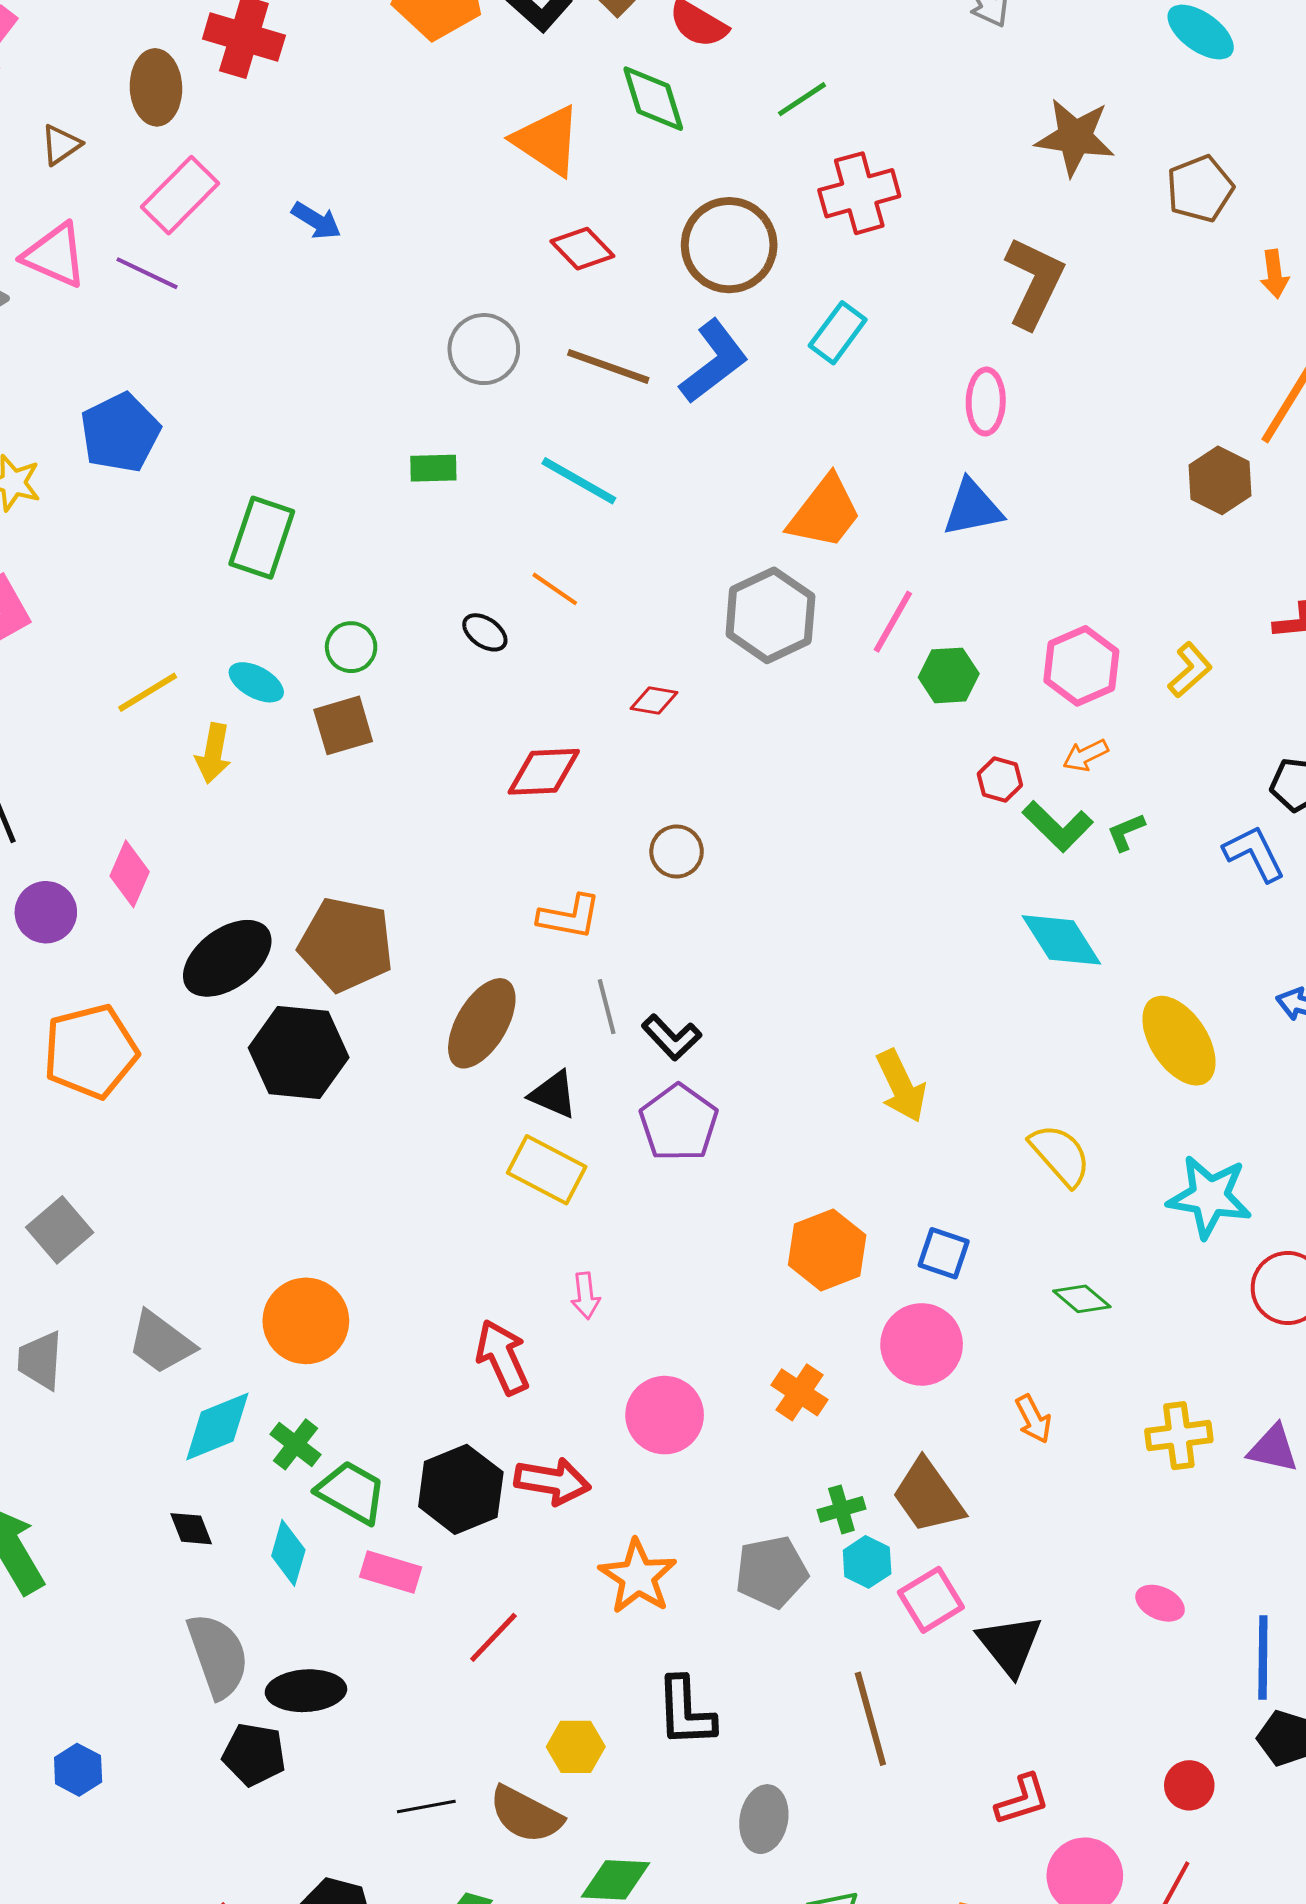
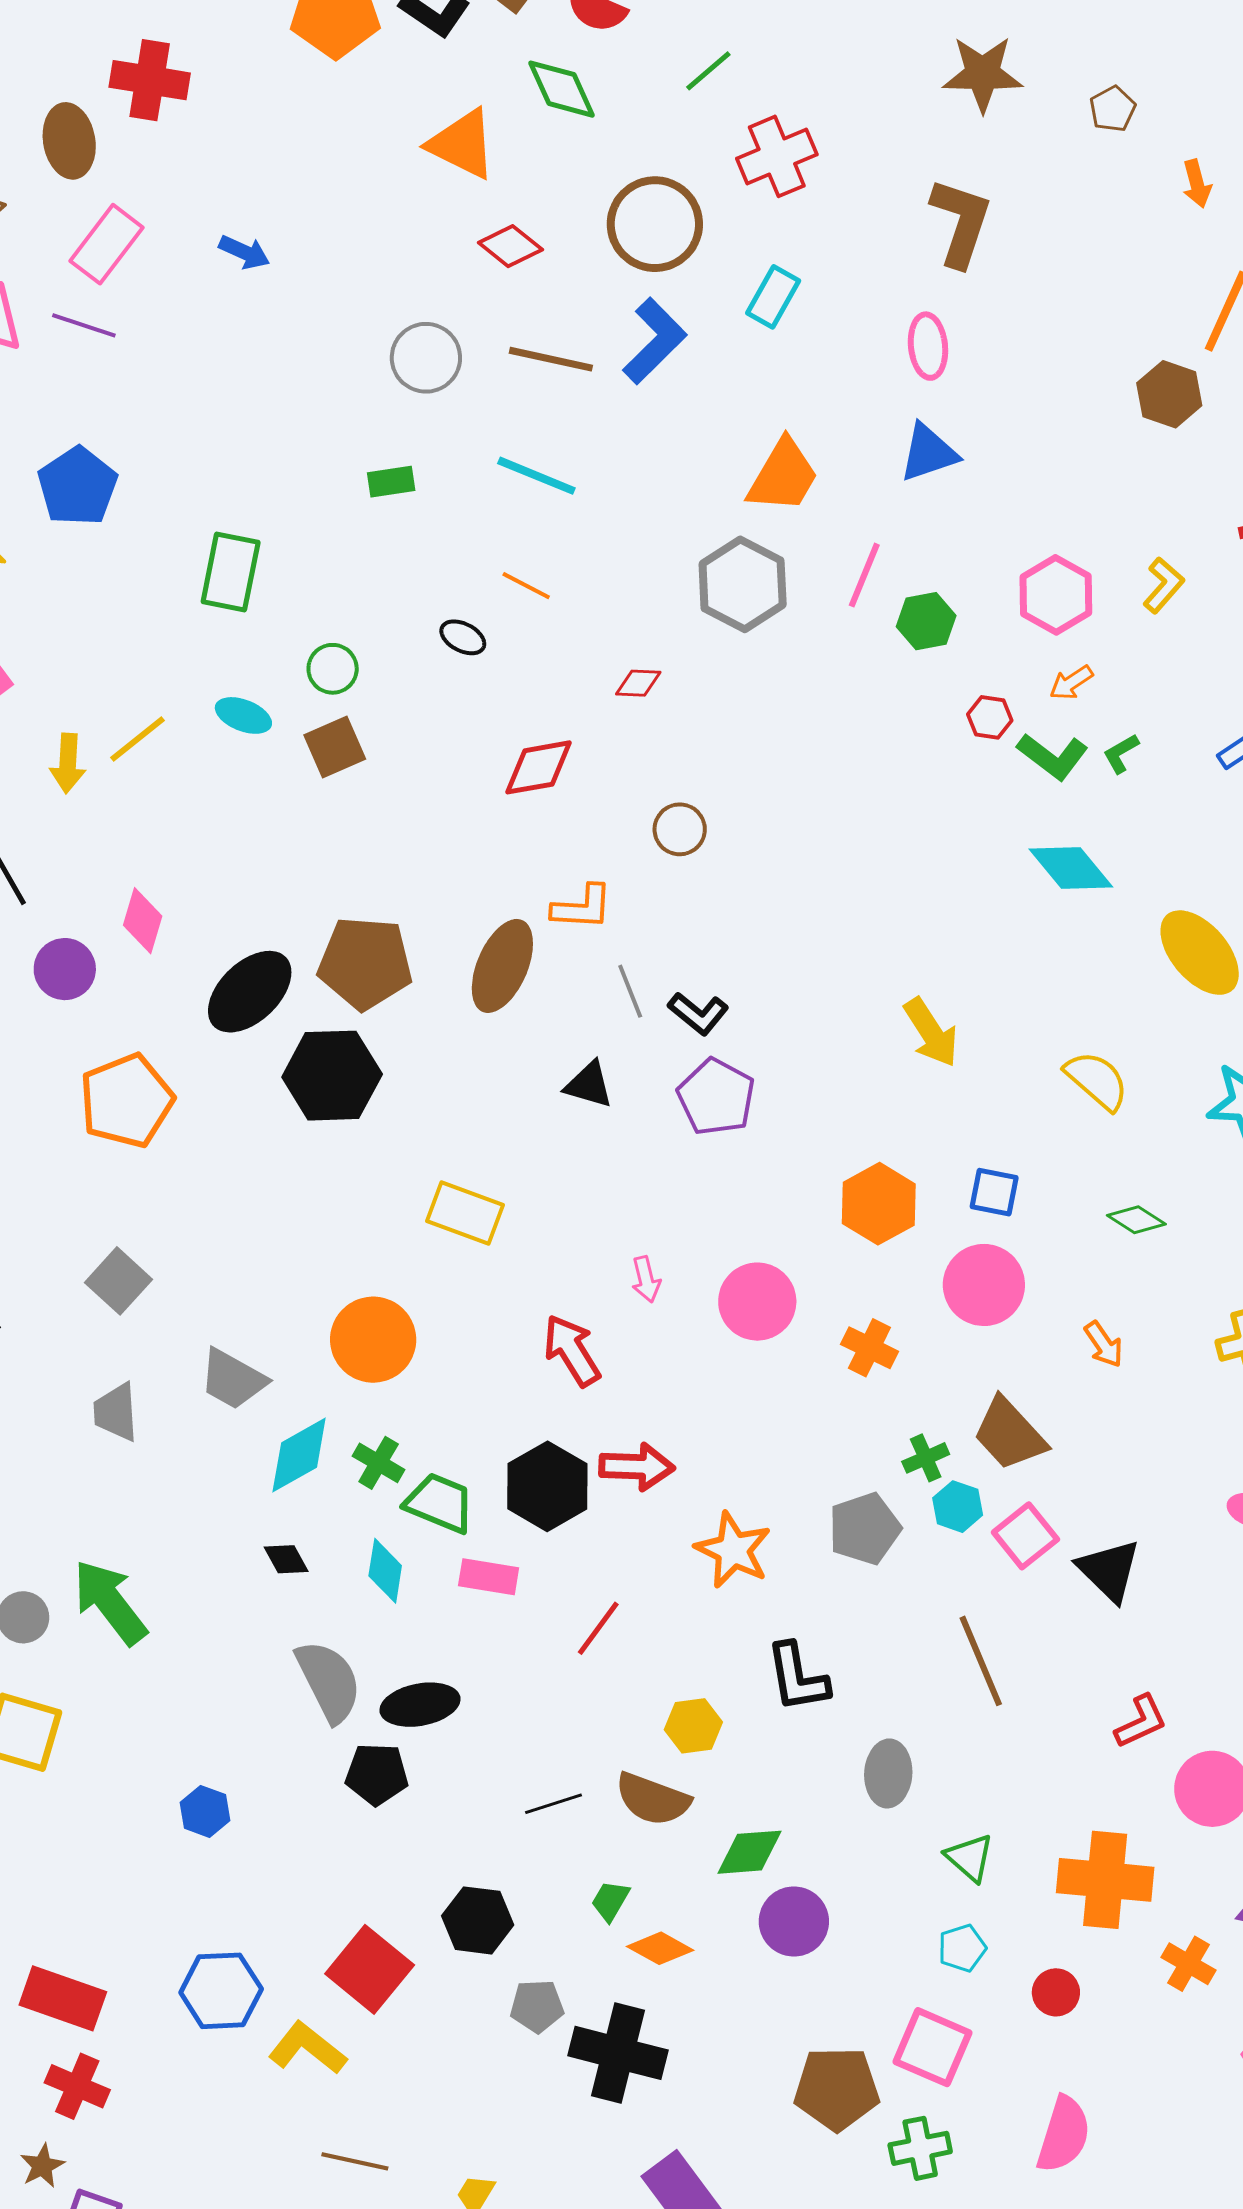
brown pentagon: (1200, 189) -> (1113, 109), size x0.7
yellow arrow: (213, 753) -> (68, 763), moved
brown ellipse: (482, 1023) -> (502, 966), moved
yellow rectangle: (547, 1170) -> (465, 1213), moved
pink circle: (665, 1415) -> (757, 1302), moved

